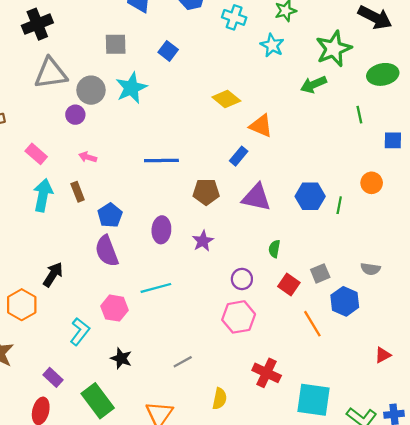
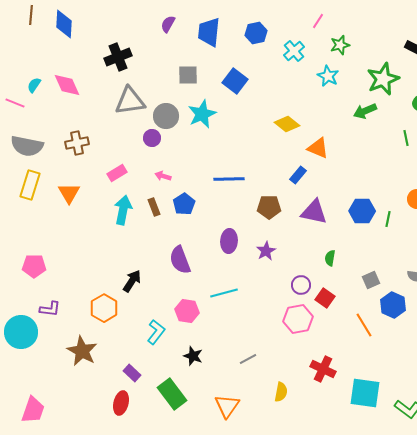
cyan cross: (234, 17) -> (294, 51), turned 30
blue square: (168, 51) -> (235, 81), size x1.4
pink rectangle: (36, 154) -> (117, 173), turned -72
blue pentagon: (110, 215) -> (184, 204), moved
red square: (289, 285) -> (325, 298), moved

